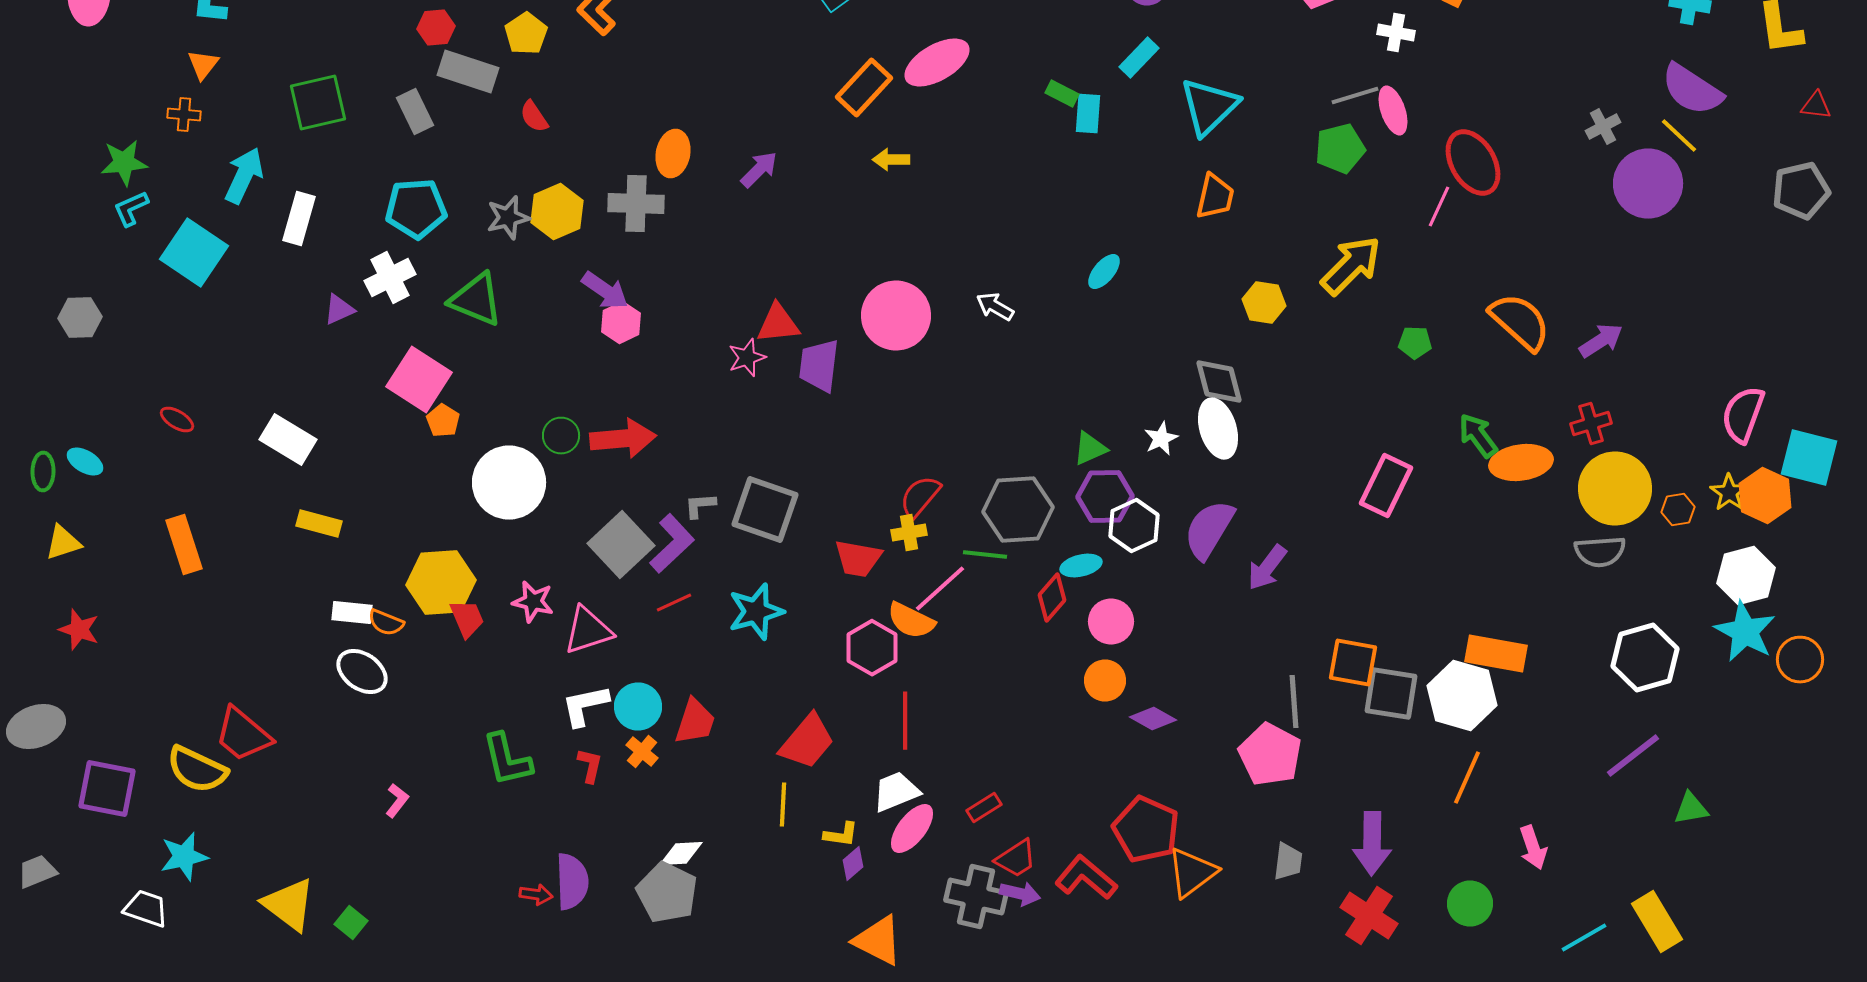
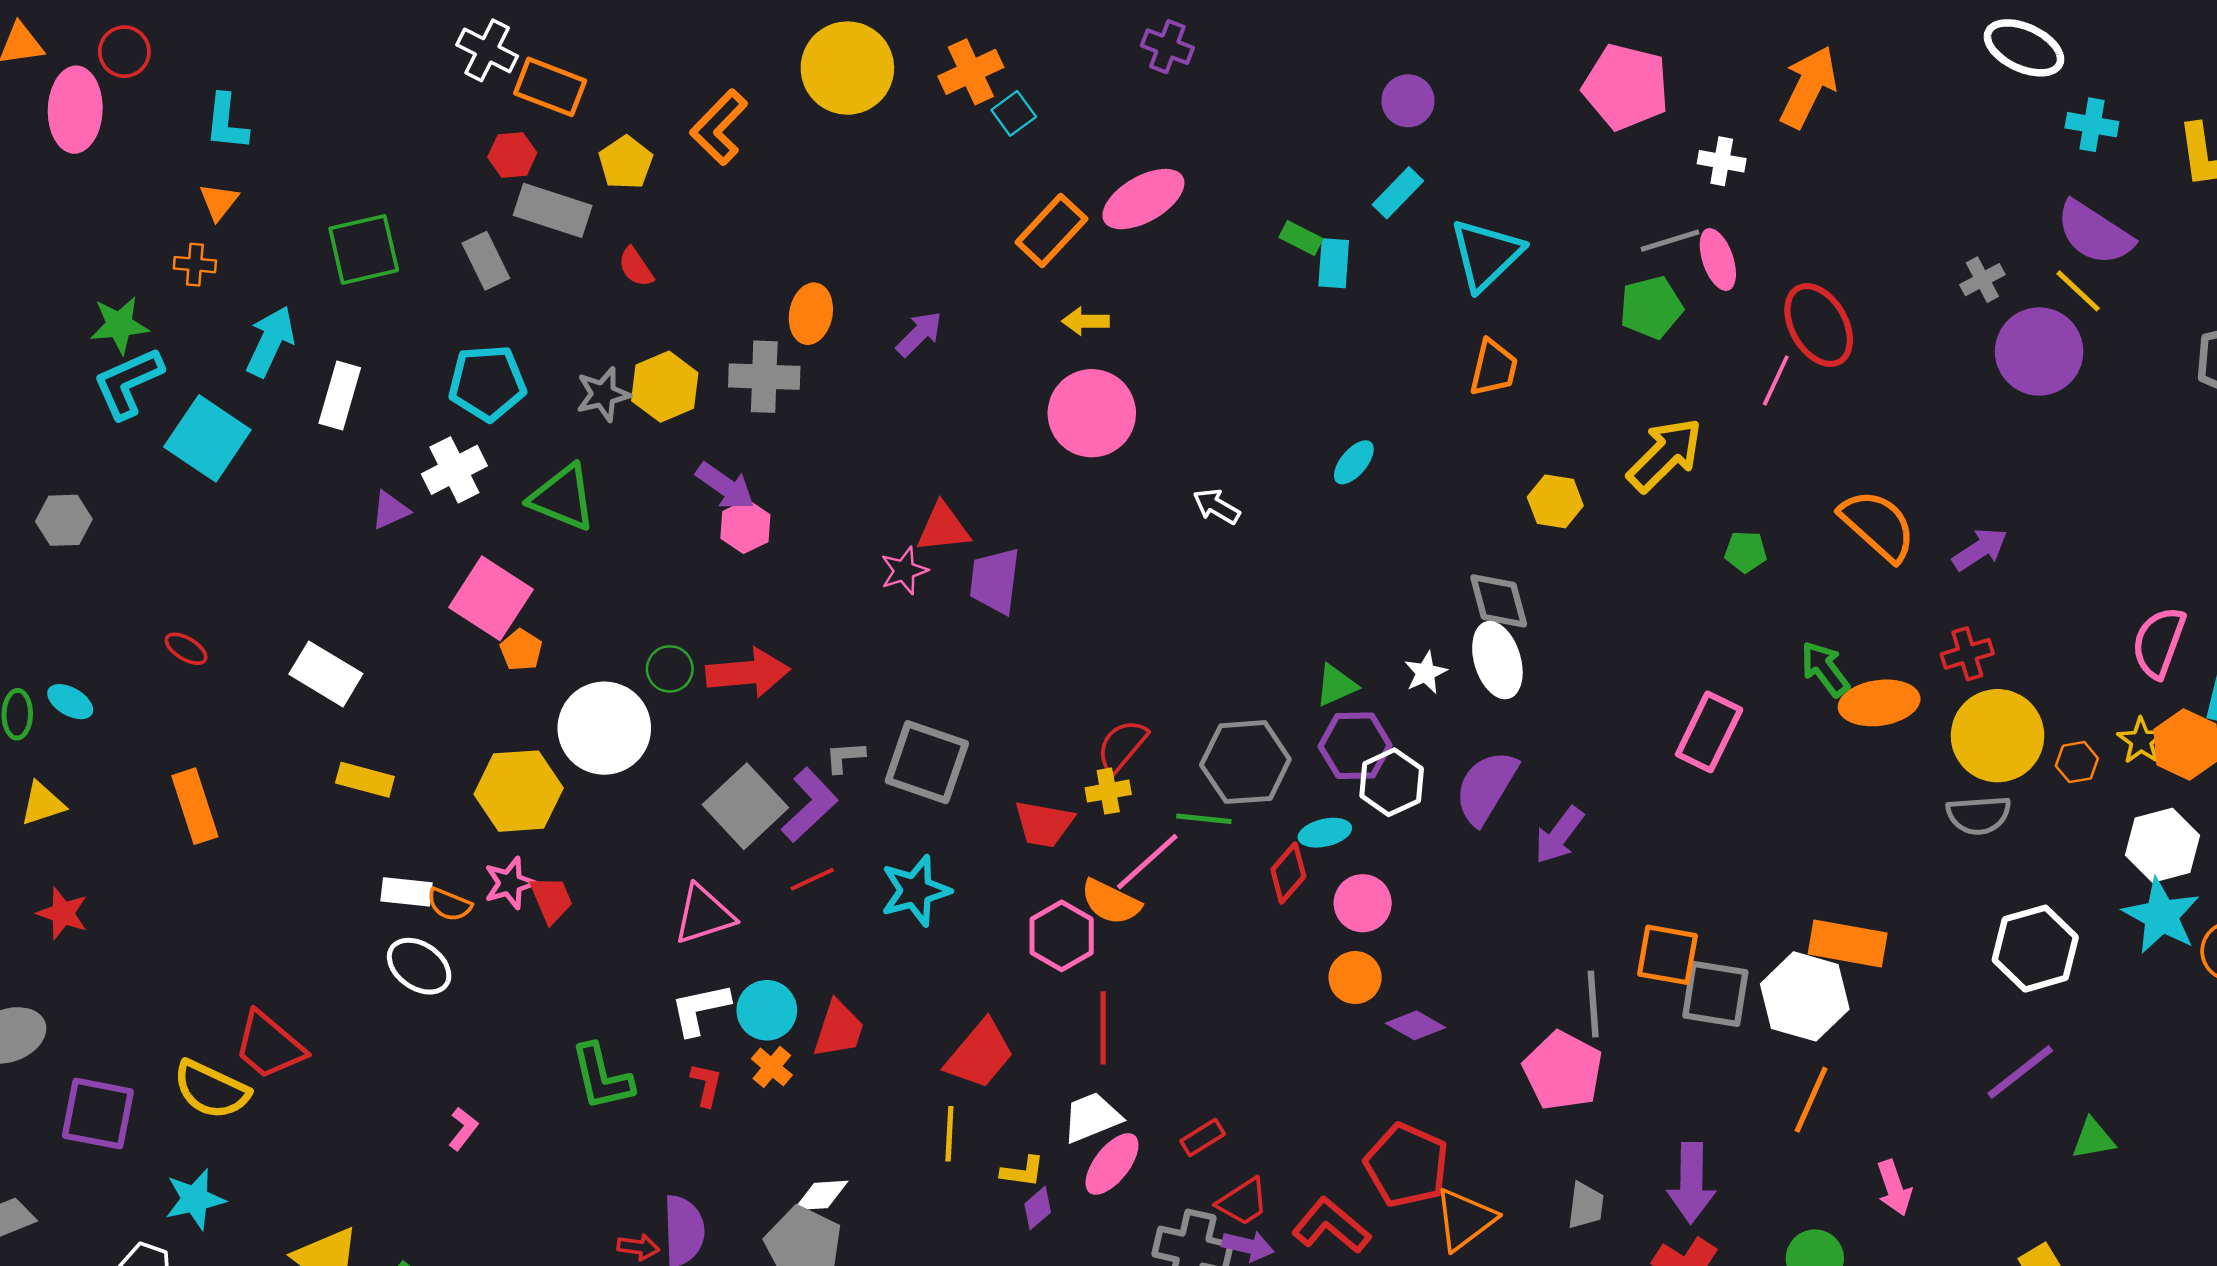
cyan L-shape: (131, 208) -> (128, 383), size x1.6
pink circle: (896, 316) -> (1092, 413), moved
yellow hexagon: (441, 582) -> (519, 791), moved
pink star: (533, 602) -> (510, 883), moved, turned -30

